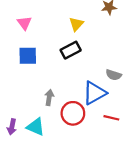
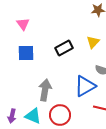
yellow triangle: (76, 24) -> (93, 42), moved
gray arrow: (49, 98) -> (45, 90), size x1.5
red circle: (73, 113) -> (60, 115), moved

